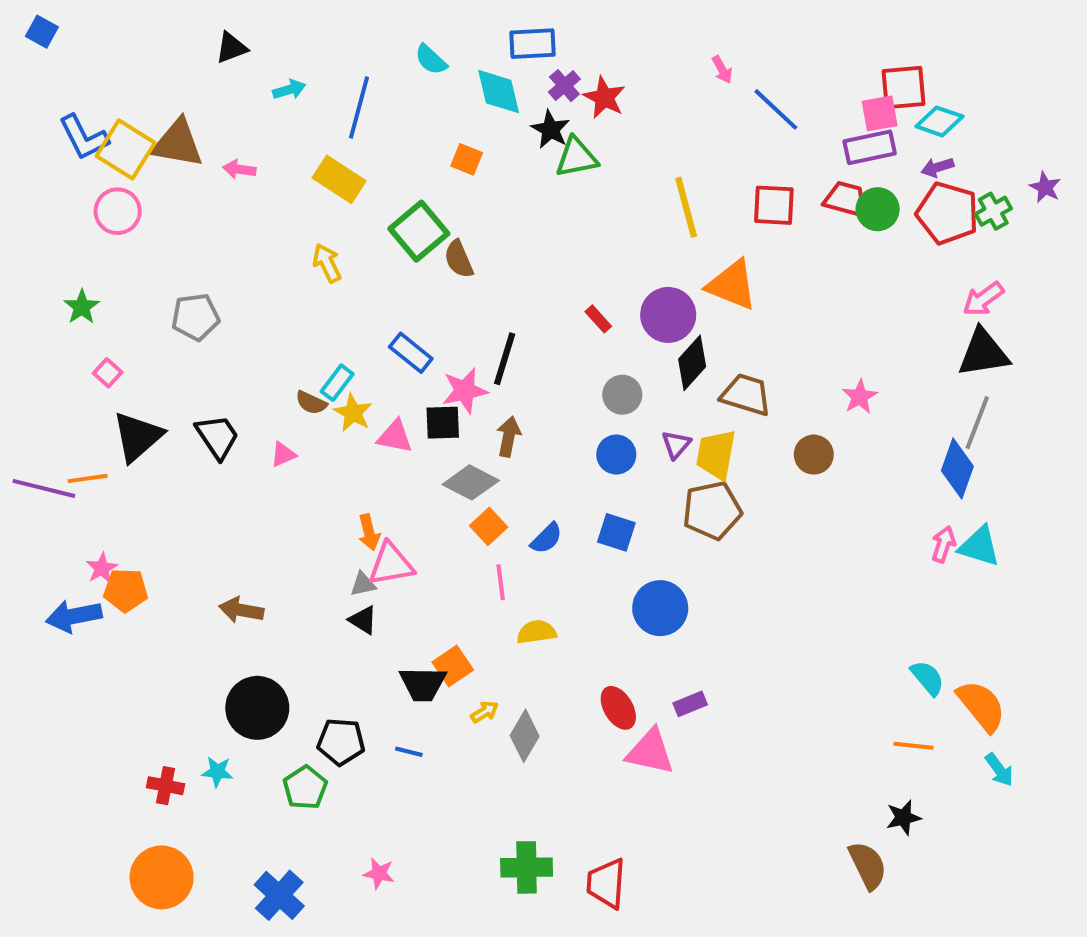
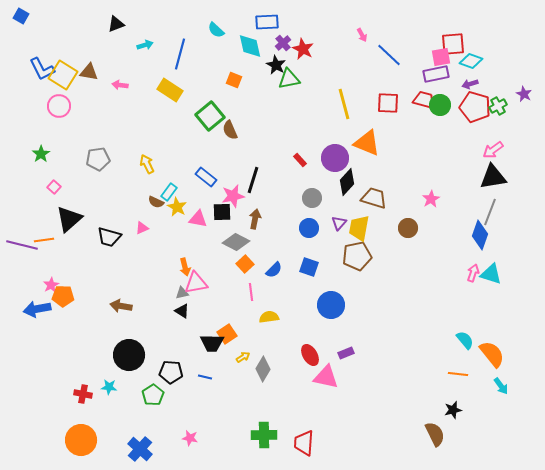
brown triangle: (177, 143) -> (89, 72), size x0.7
yellow arrow: (327, 263) -> (147, 164), moved
black trapezoid: (217, 437) -> (109, 237), moved, turned 140

